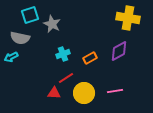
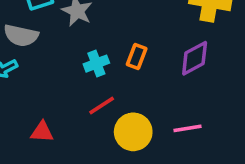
orange rectangle: (90, 58) -> (137, 57), moved, turned -40
red triangle: (54, 93) -> (42, 132), moved

